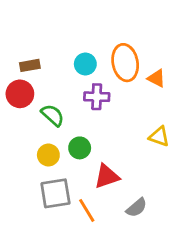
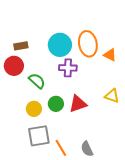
cyan circle: (85, 64) -> (60, 45), size x1.5
red triangle: (107, 176) -> (78, 104), moved
gray semicircle: (137, 208) -> (87, 149), moved, turned 105

